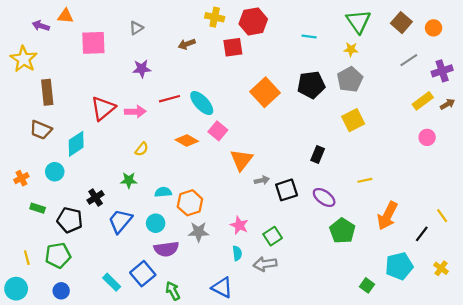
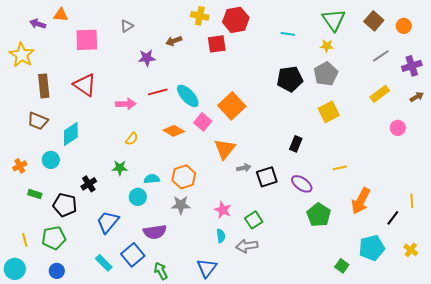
purple star: (142, 69) -> (147, 58), moved
orange square: (265, 92) -> (232, 106), moved
yellow rectangle: (423, 101) -> (380, 94), moved
red triangle: (103, 108) -> (85, 85), moved, turned -45
orange hexagon: (190, 203) -> (184, 177), moved
yellow line: (442, 216) -> (412, 201), turned 32
blue trapezoid: (120, 221) -> (108, 222), moved
cyan circle: (156, 223) -> (138, 197), moved
gray star: (199, 232) -> (181, 205), moved
blue triangle: (222, 288) -> (207, 268), turned 40

